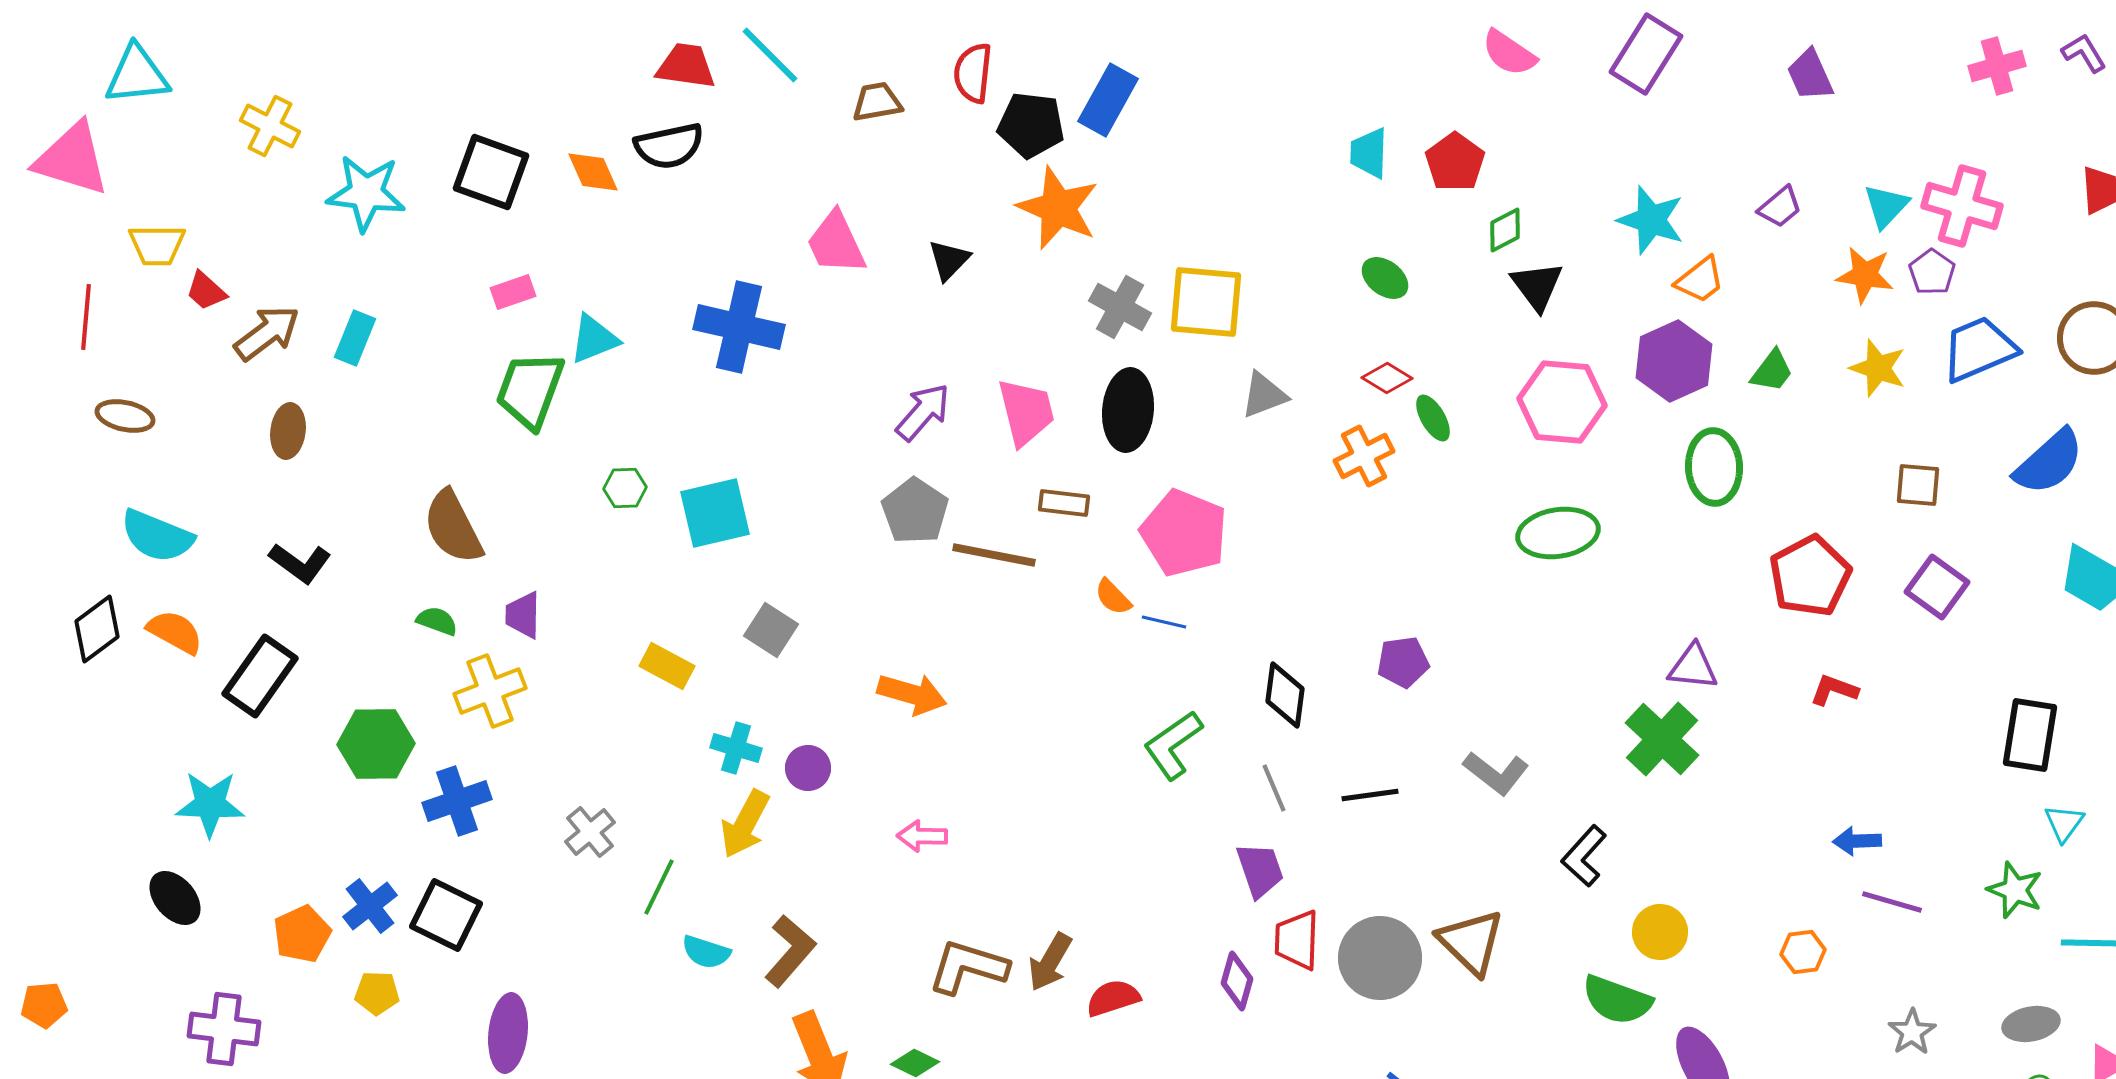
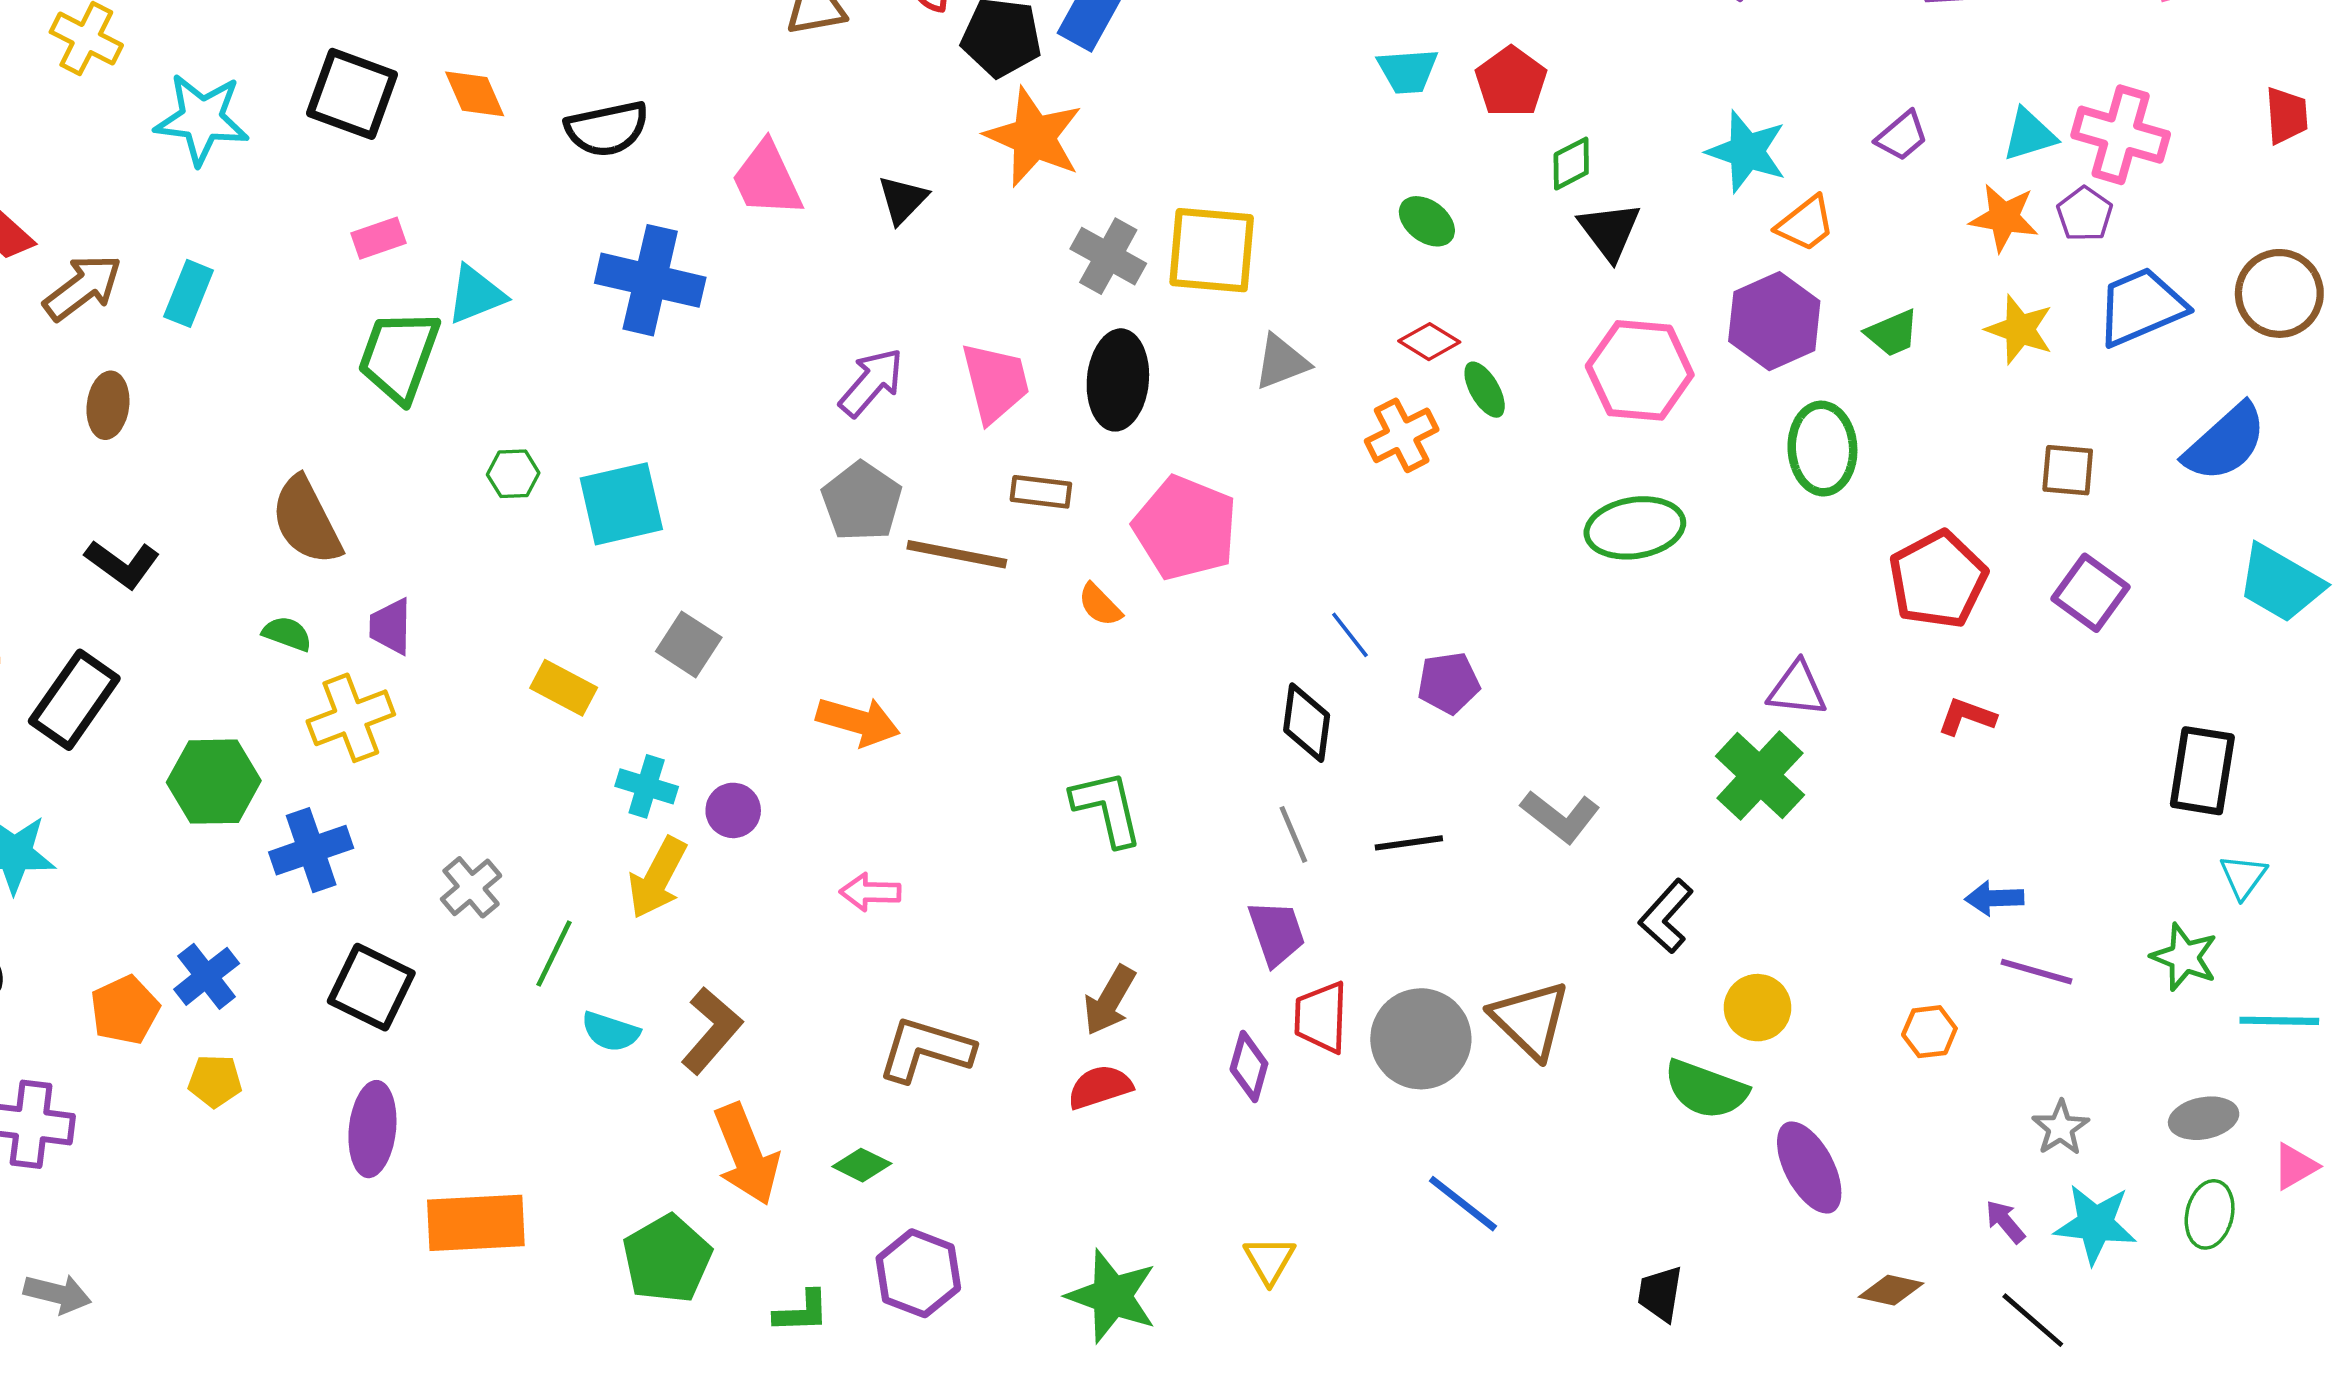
black semicircle: (669, 146) -> (607, 129), moved
cyan trapezoid: (1369, 153) -> (1408, 71), turned -96
cyan triangle: (1886, 206) -> (2029, 135), turned 30
green trapezoid: (1772, 371) -> (1892, 333), turned 30
blue line: (1164, 622) -> (1350, 635), moved, turned 39
green L-shape: (1173, 745) -> (1107, 808), moved, turned 112
black square: (446, 915) -> (371, 987), moved
brown arrow: (1050, 962) -> (1109, 1000), moved

